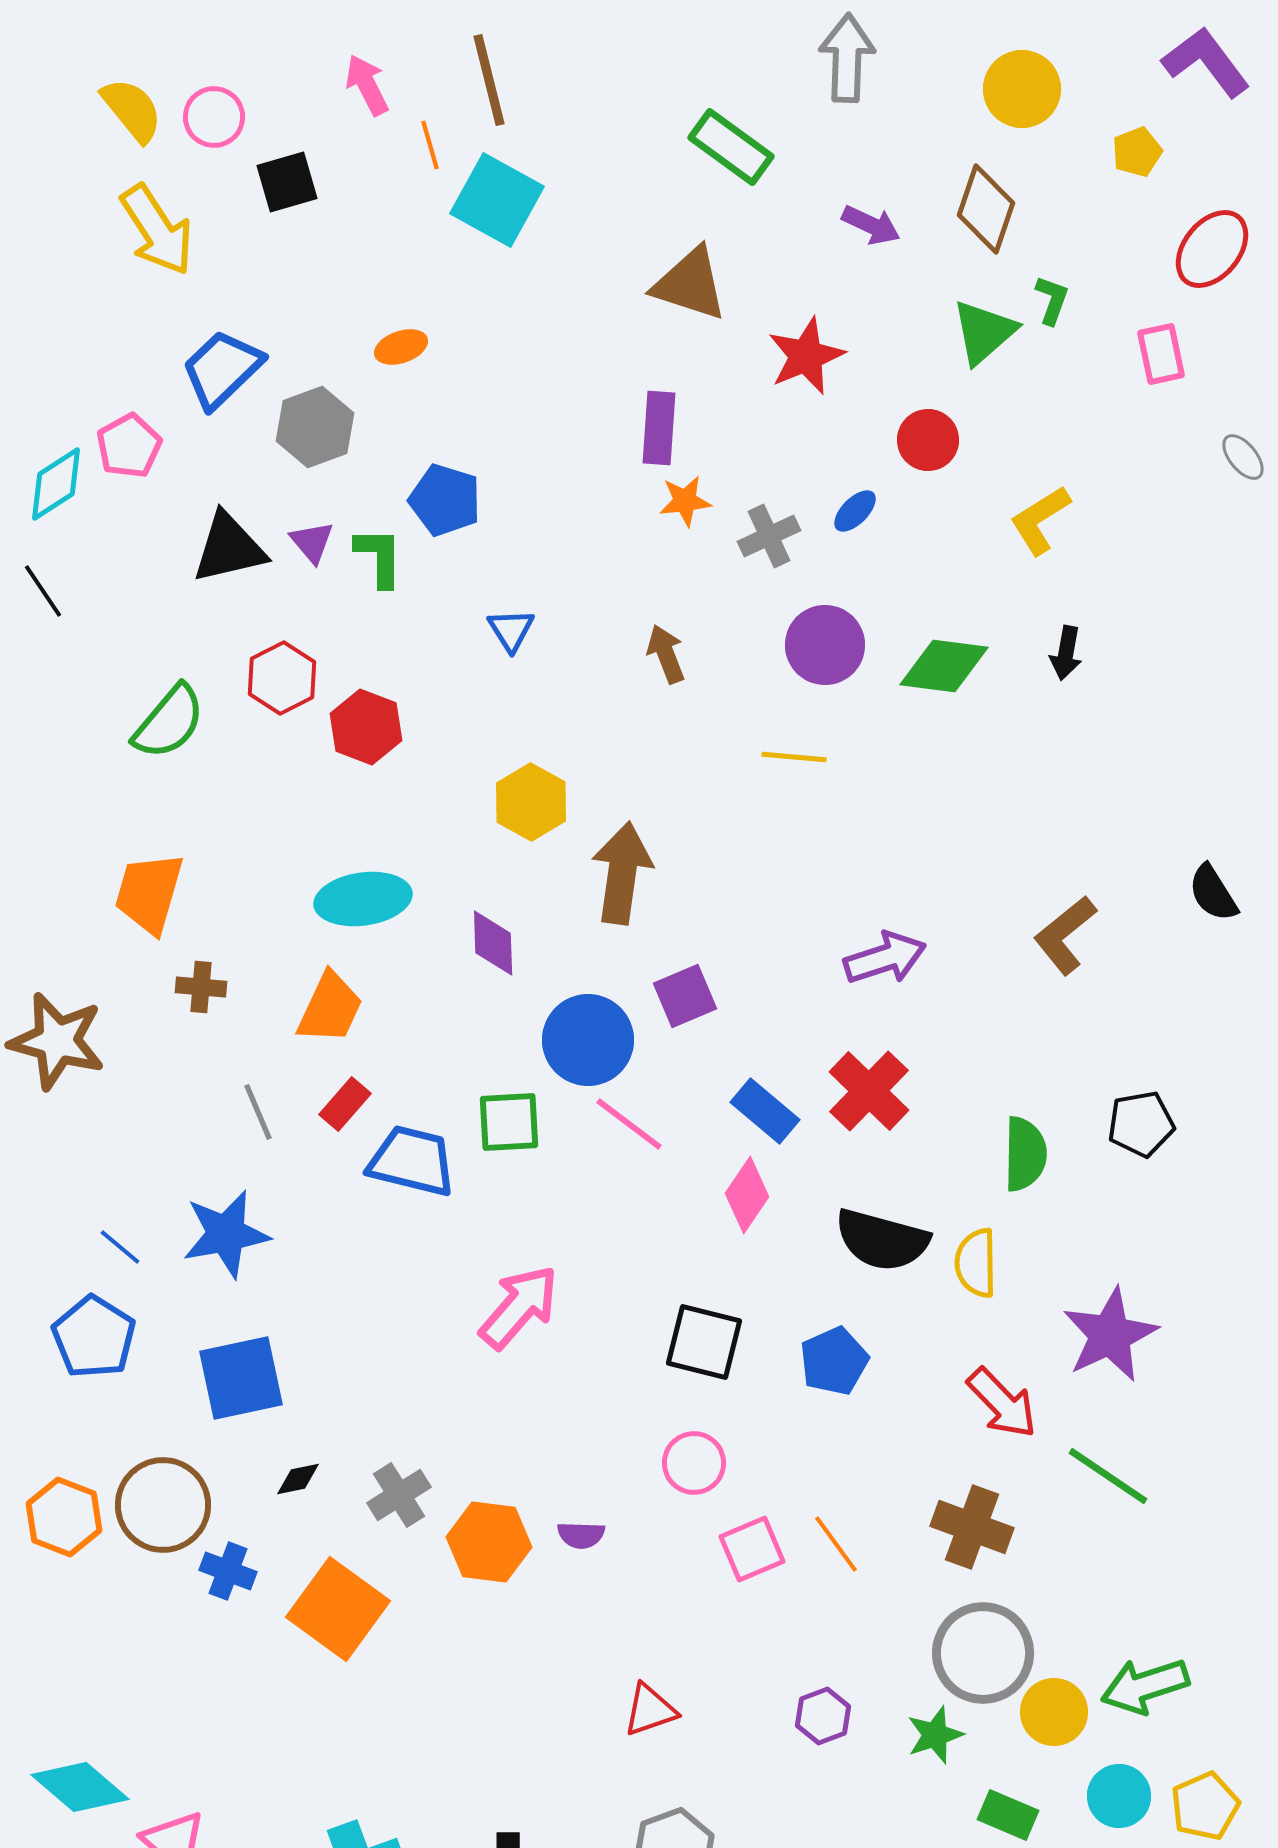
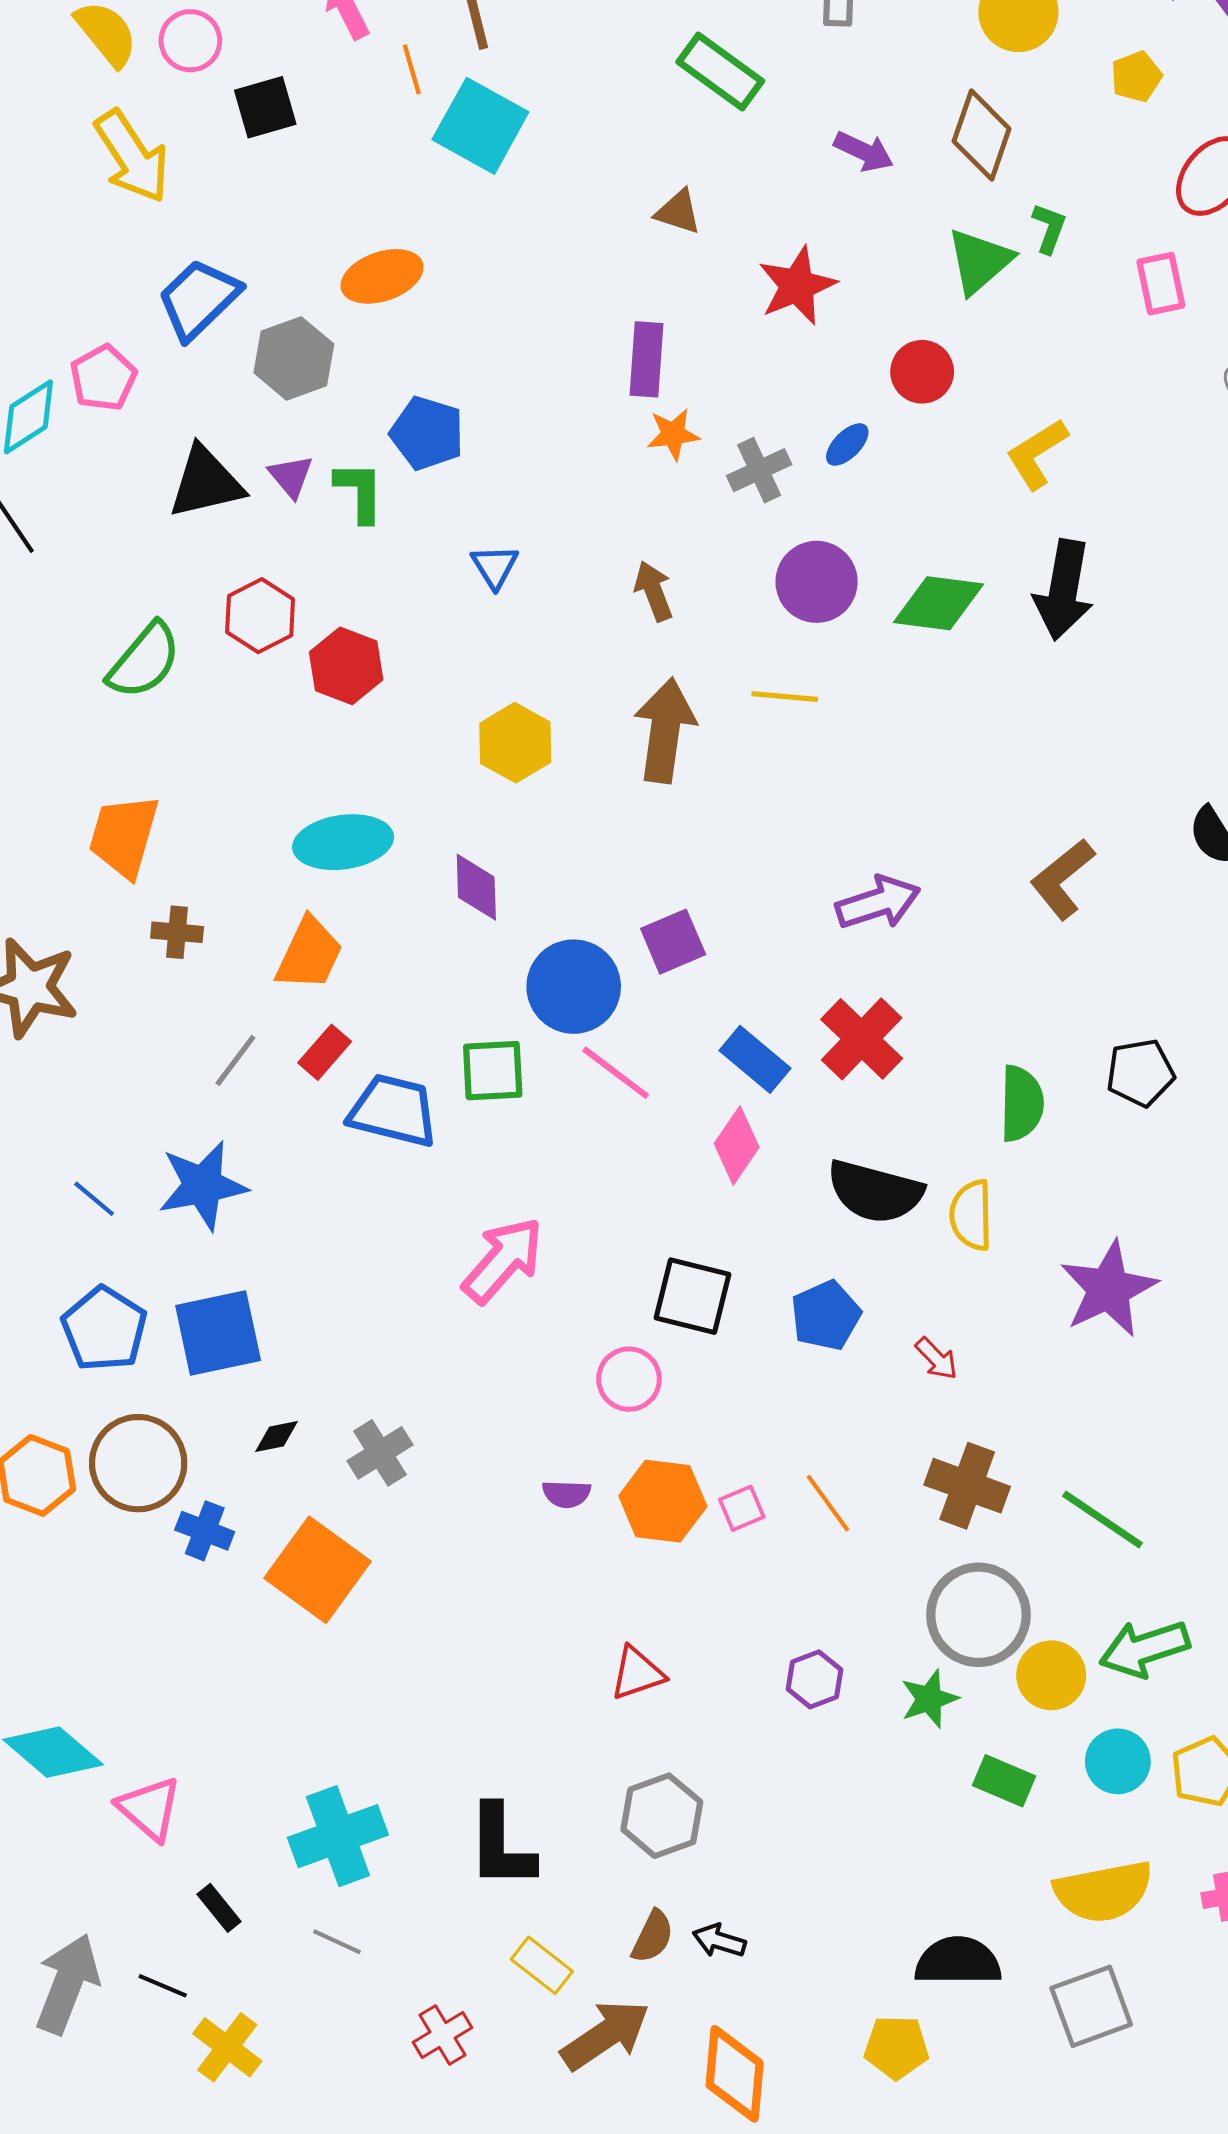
brown triangle: (690, 284) -> (678, 212), size x0.6
orange ellipse: (401, 347) -> (382, 276), size x1.5
black arrow: (1066, 653) -> (1064, 590), size x1.8
brown arrow: (622, 873) -> (665, 730), moved
gray line: (258, 1112) -> (235, 1060), turned 60
blue pentagon: (94, 1337) -> (104, 1329), moved
red arrow: (1002, 1403) -> (936, 1359), moved, size x0.6
pink circle: (694, 1463) -> (629, 1379), moved
green line: (1108, 1476) -> (1102, 1520), moved
orange hexagon: (489, 1542) -> (663, 1501), moved
pink square: (752, 1549) -> (742, 1508), size x0.7

